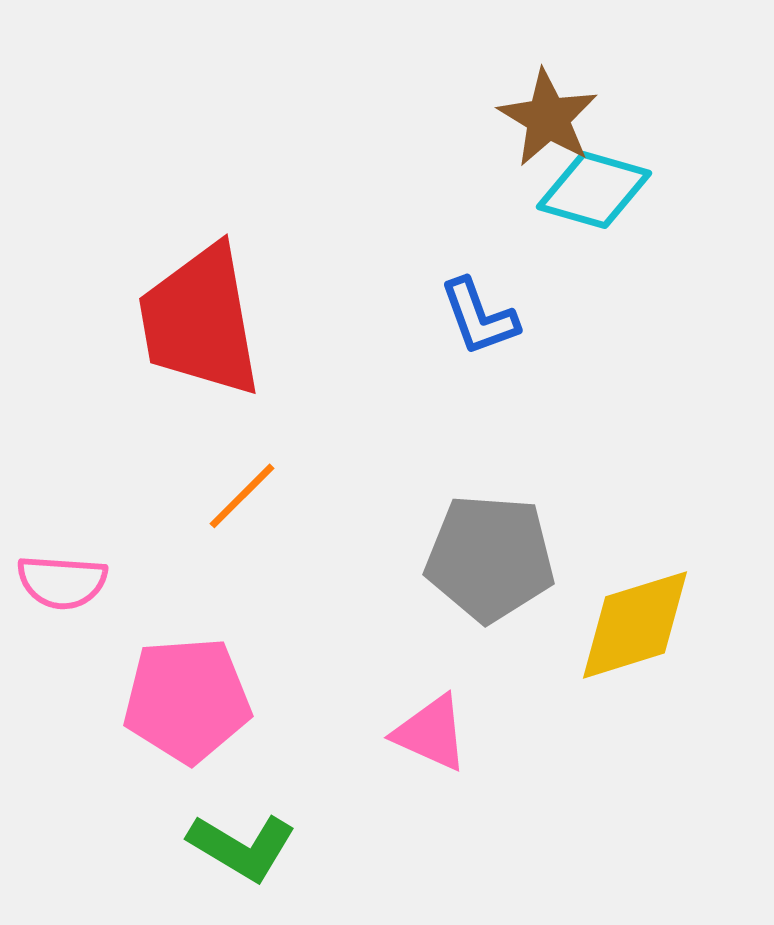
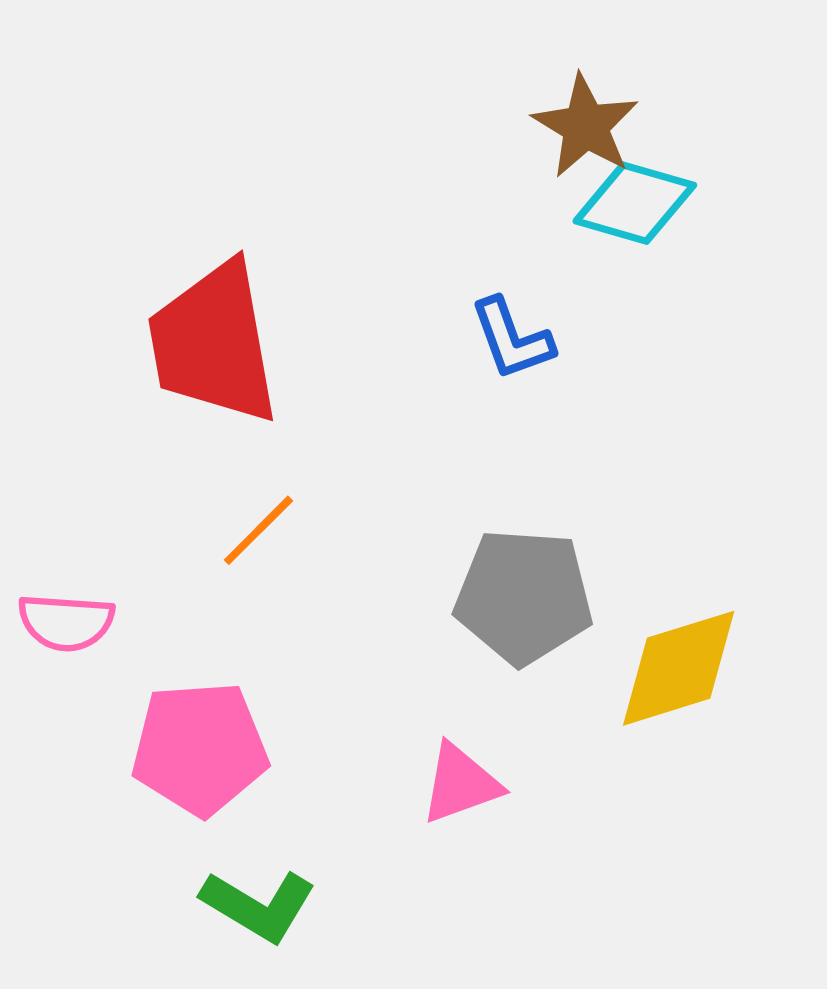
pink triangle: (431, 733) -> (461, 784), turned -44

